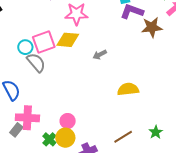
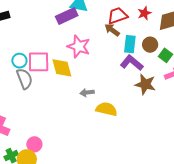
yellow diamond: (68, 40) -> (62, 68), turned 50
yellow semicircle: (128, 89) -> (106, 109), moved

